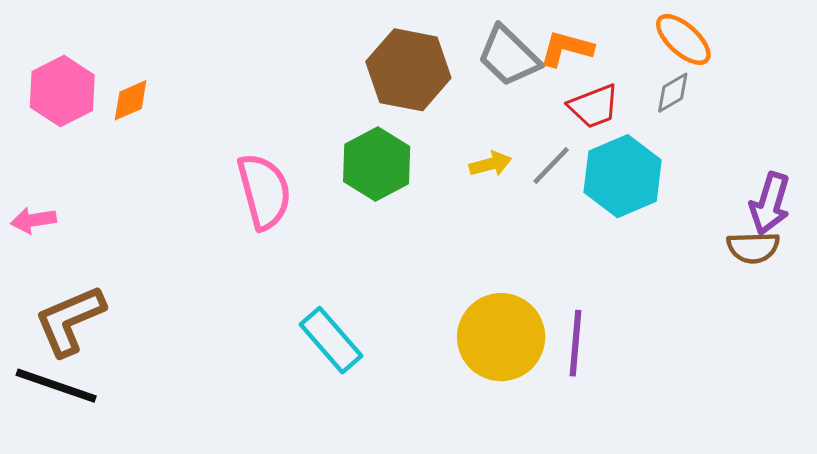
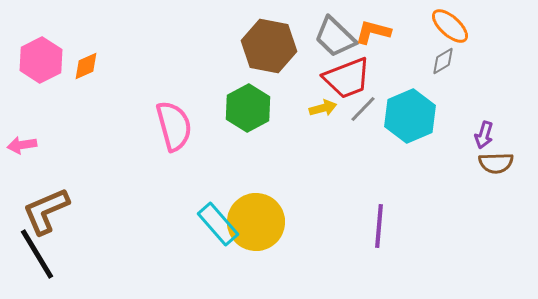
red trapezoid: (594, 106) -> (347, 78), moved, size x1.4
purple arrow: (770, 203) -> (484, 135), moved, size x0.7
yellow circle: (501, 337) -> (256, 222), moved
black line: (56, 386) -> (37, 254), turned 40

